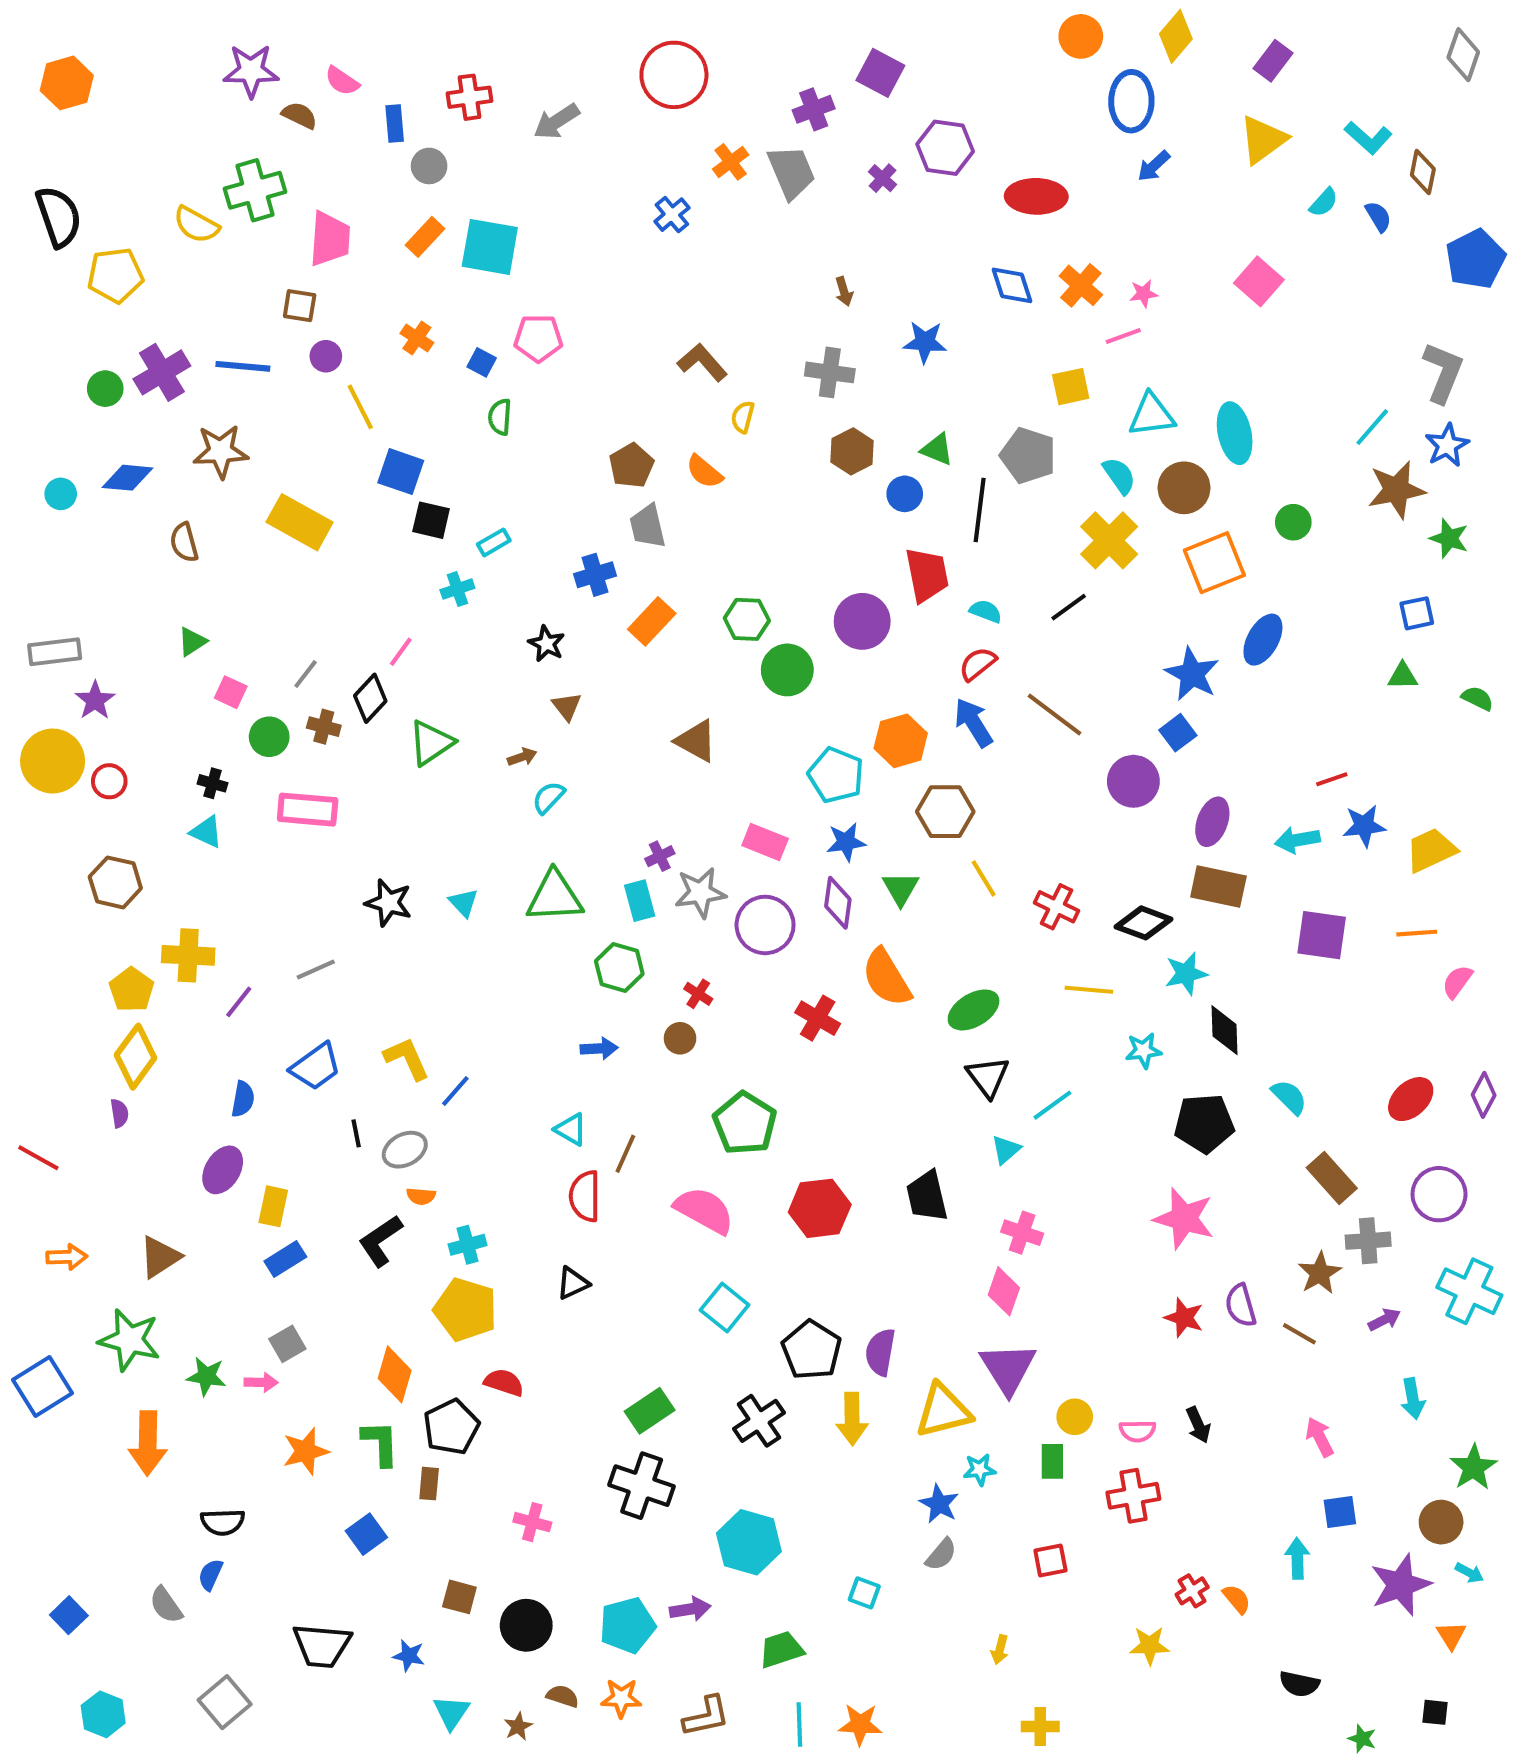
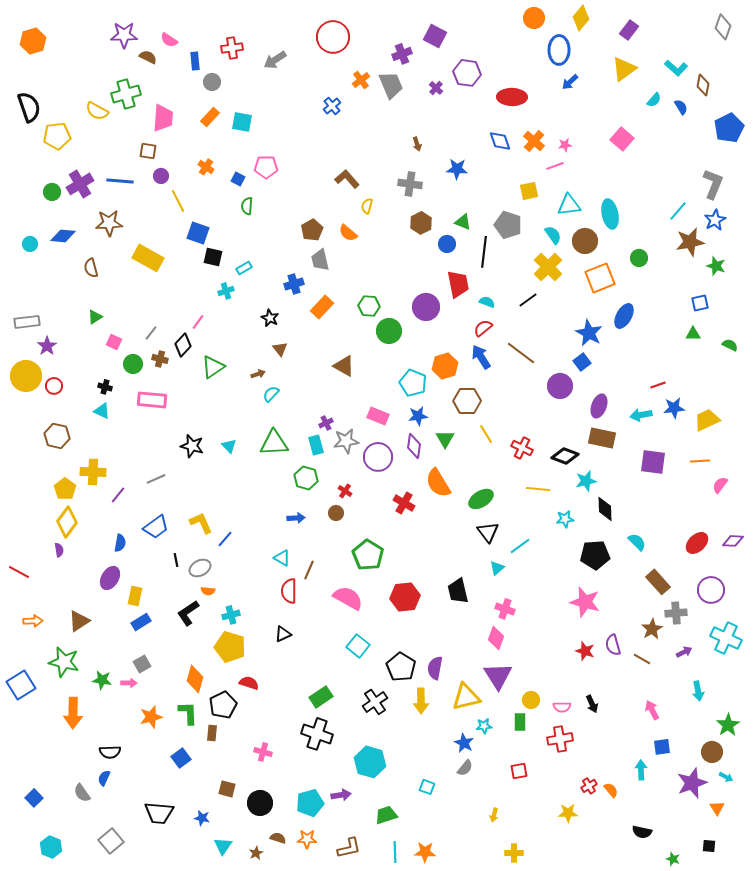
cyan square: (490, 247) -> (242, 122), size x0.7
purple diamond: (1484, 1095) -> (733, 541), turned 65

